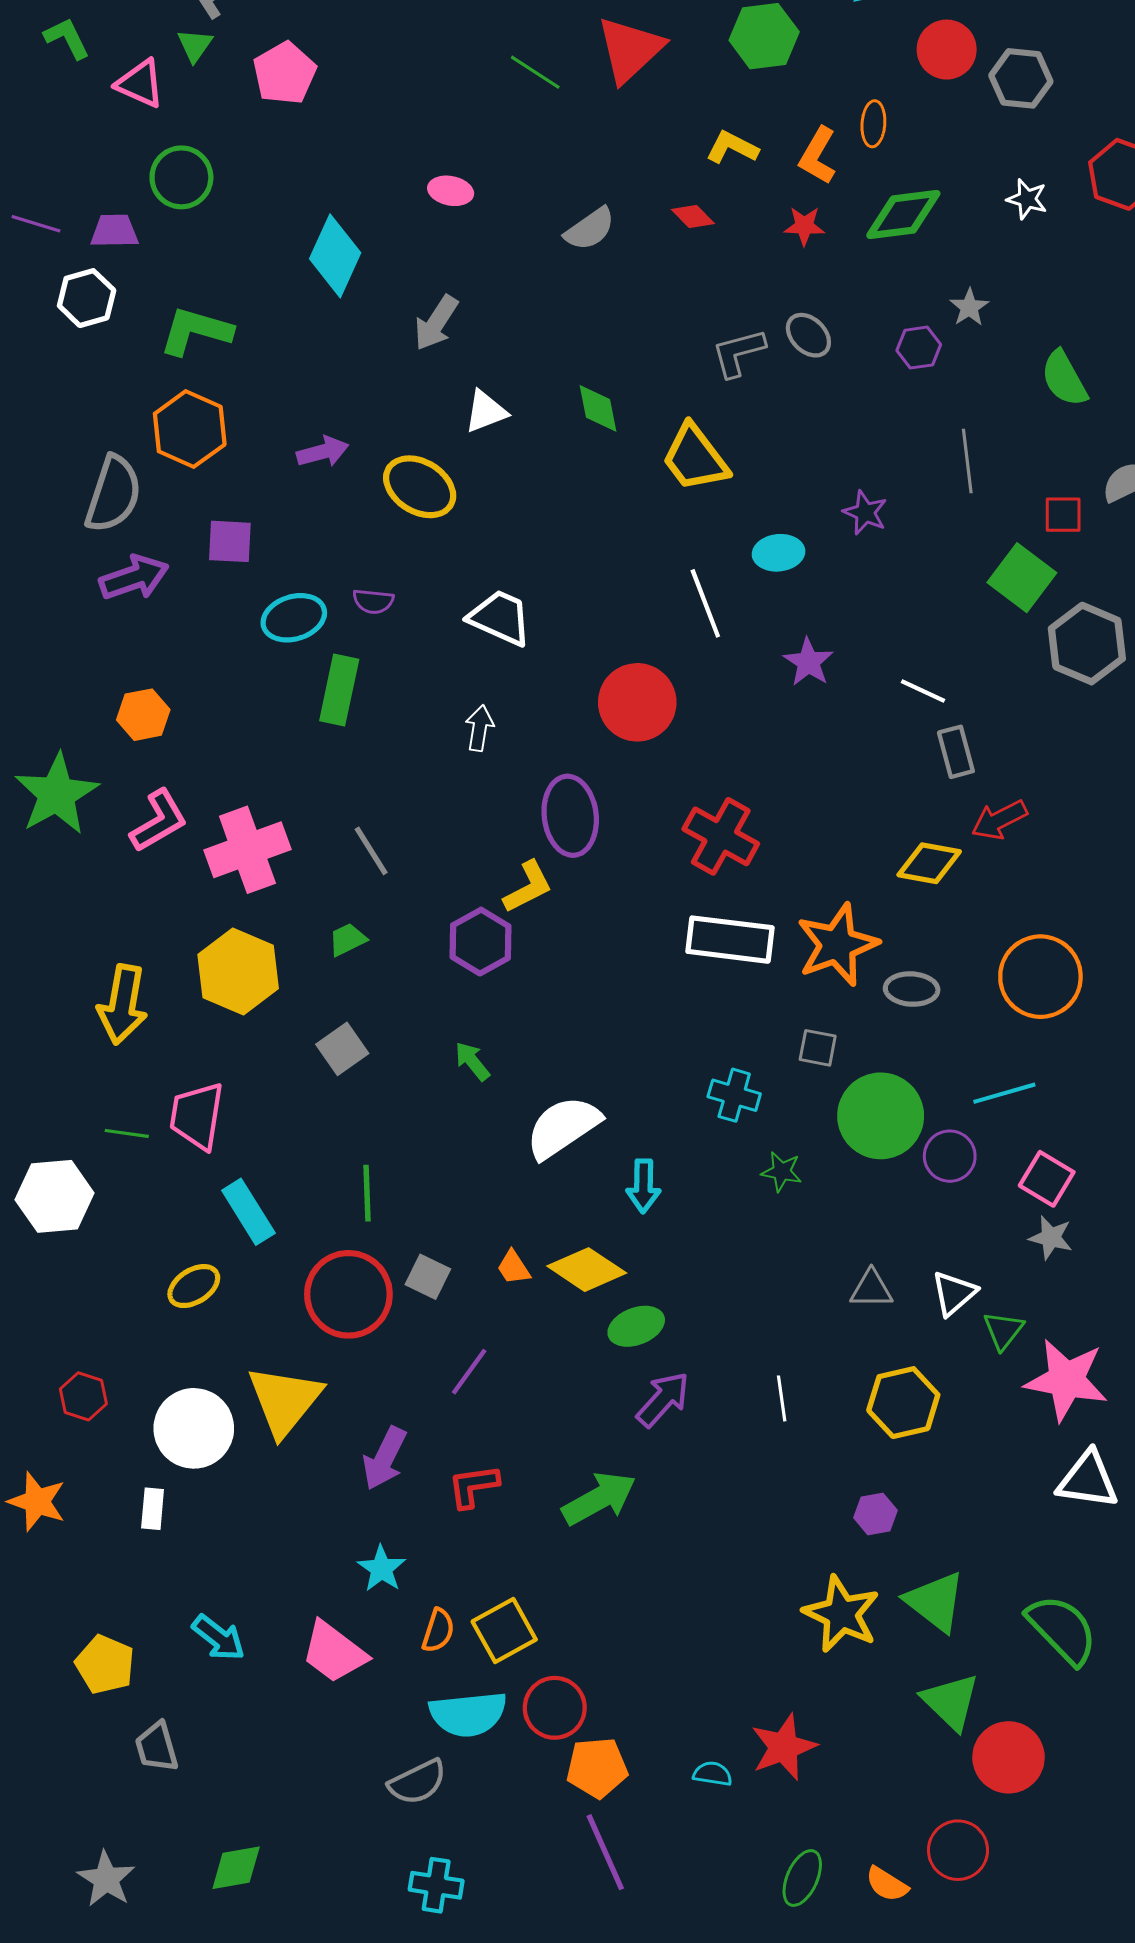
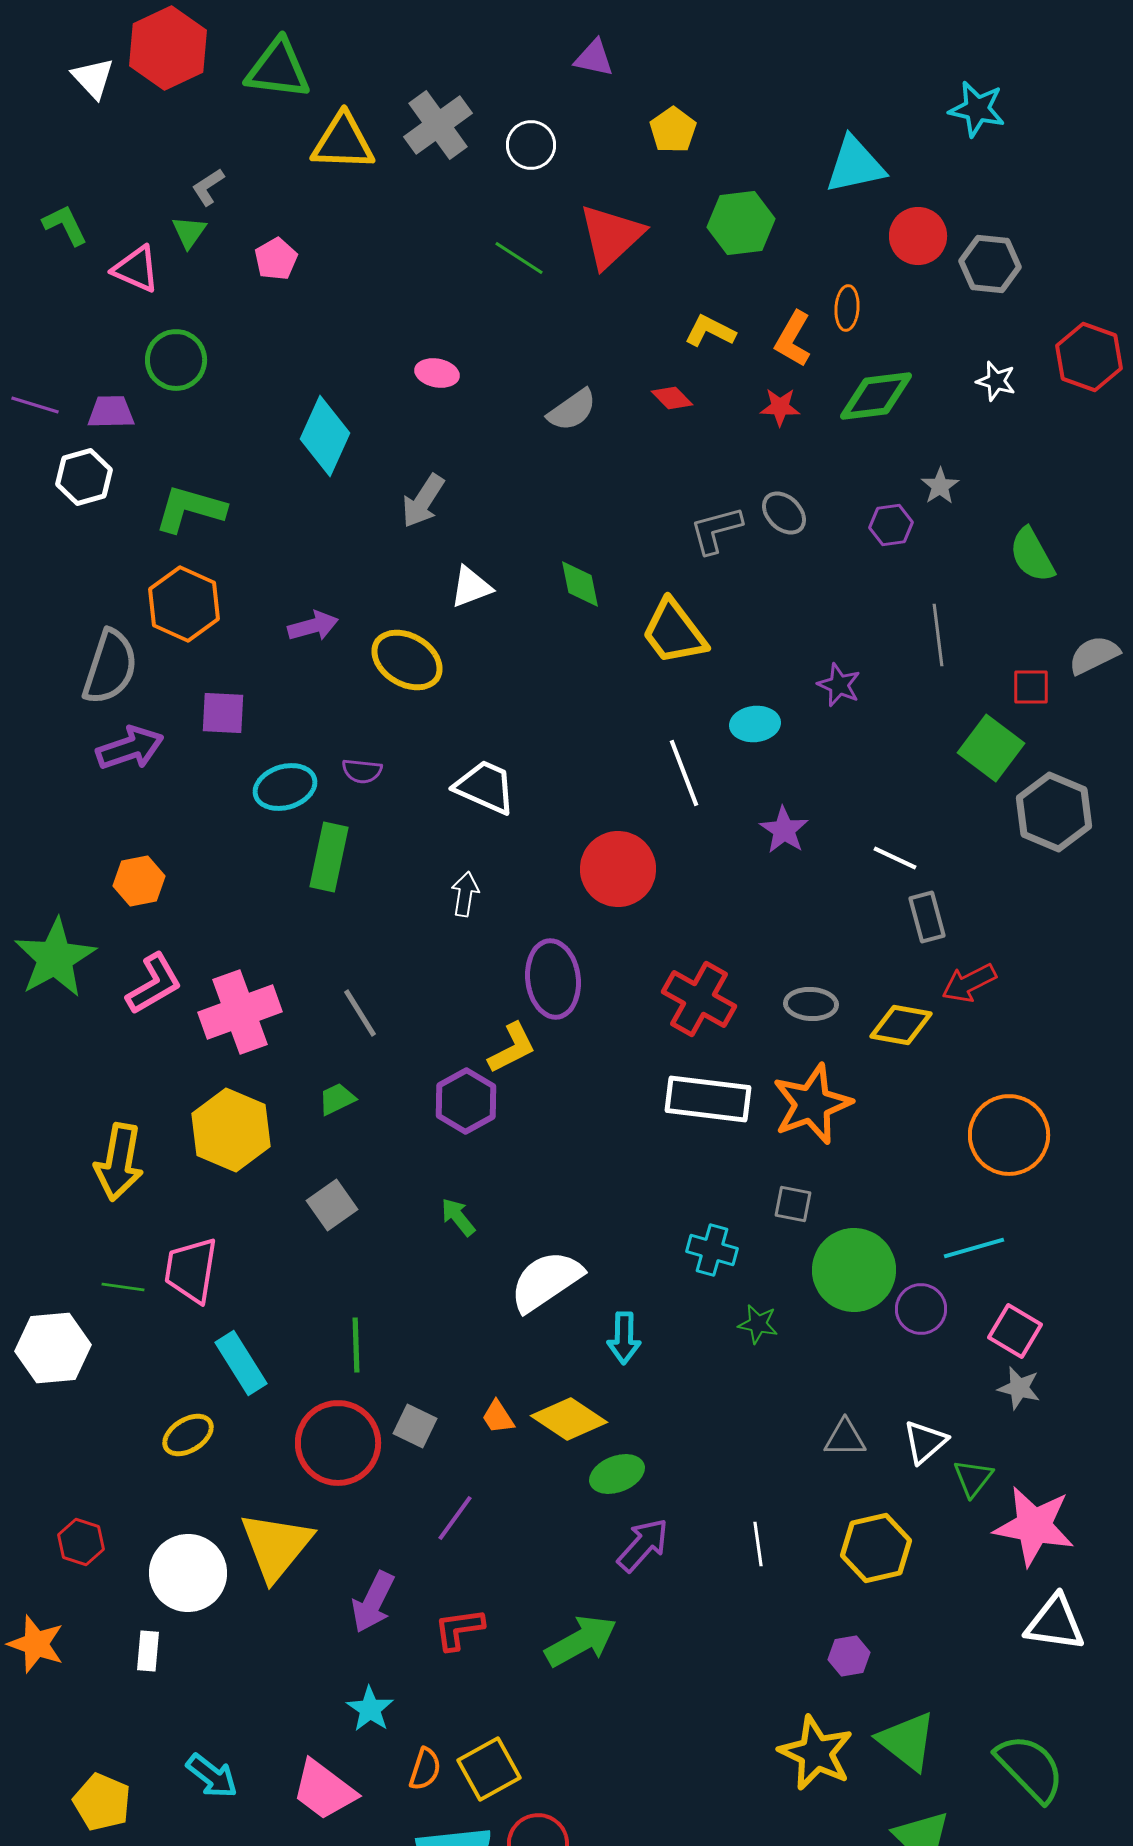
pink pentagon: (285, 73) -> (276, 259), size x0.7
gray ellipse: (912, 989) -> (811, 1004), moved

